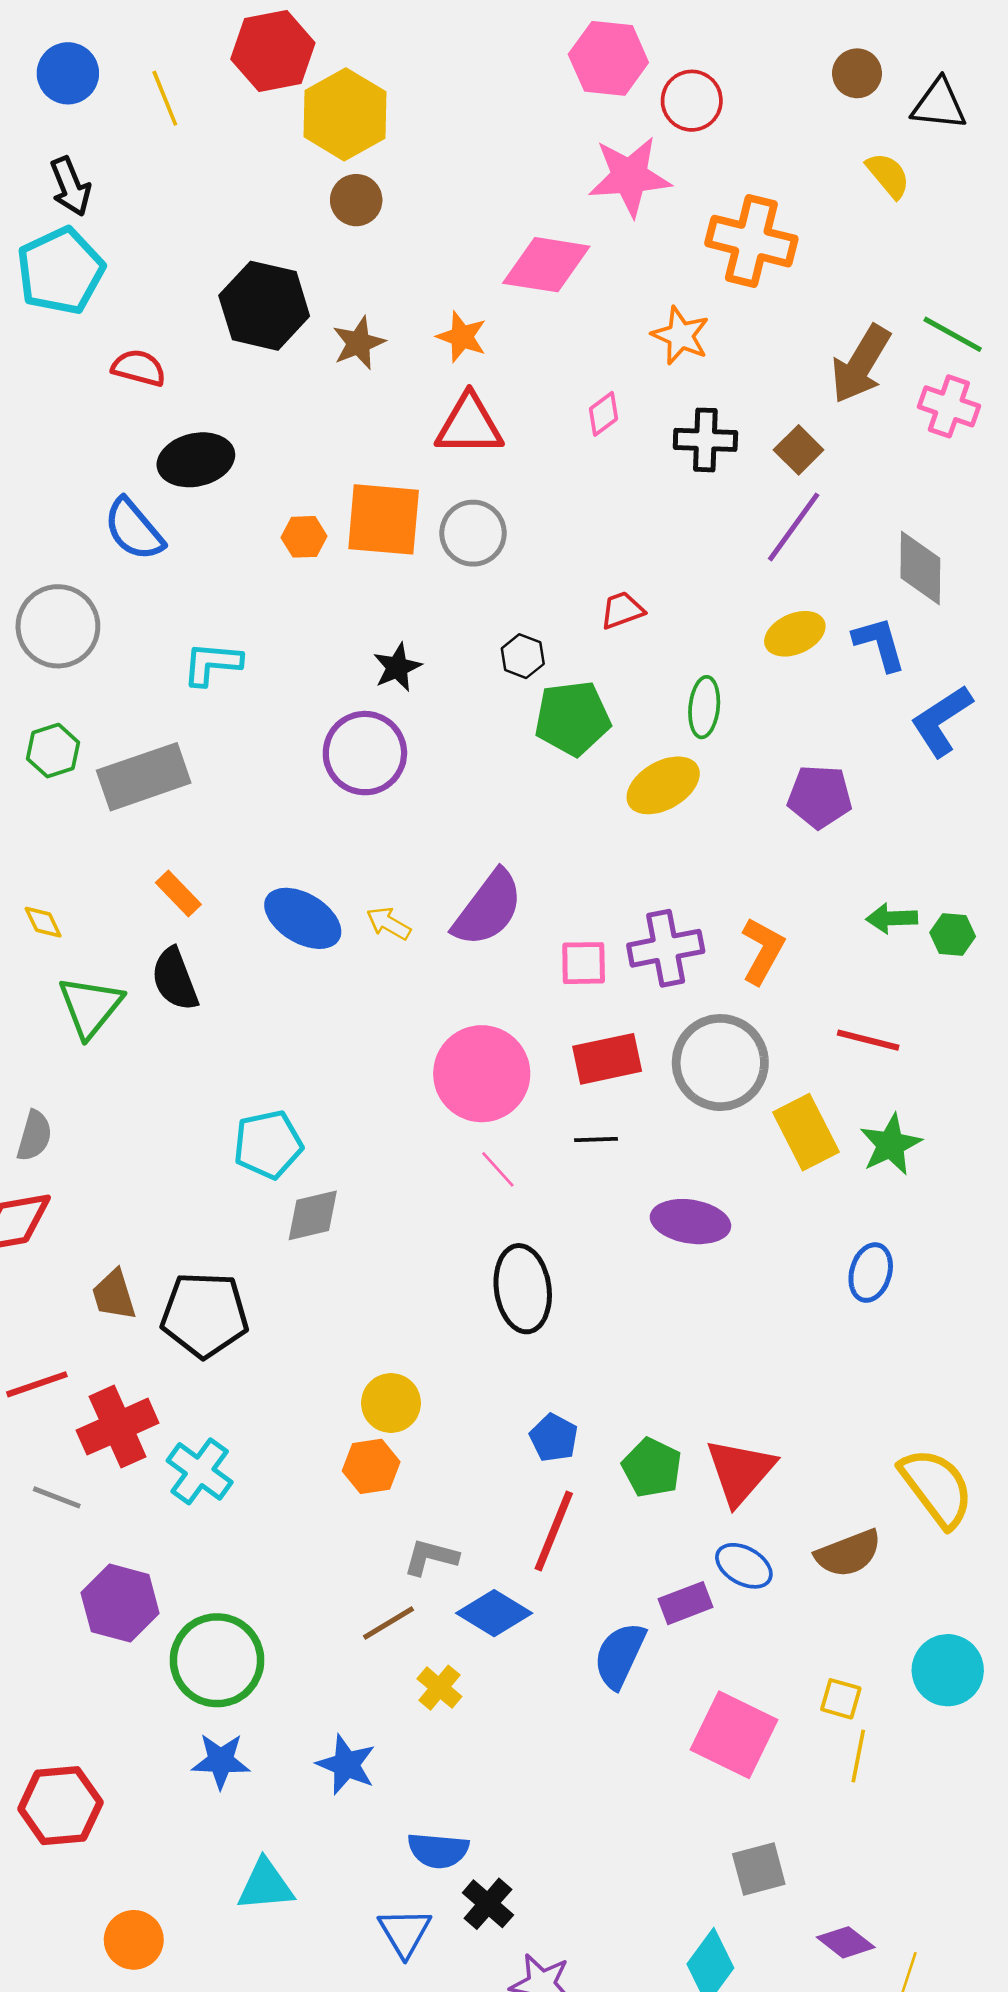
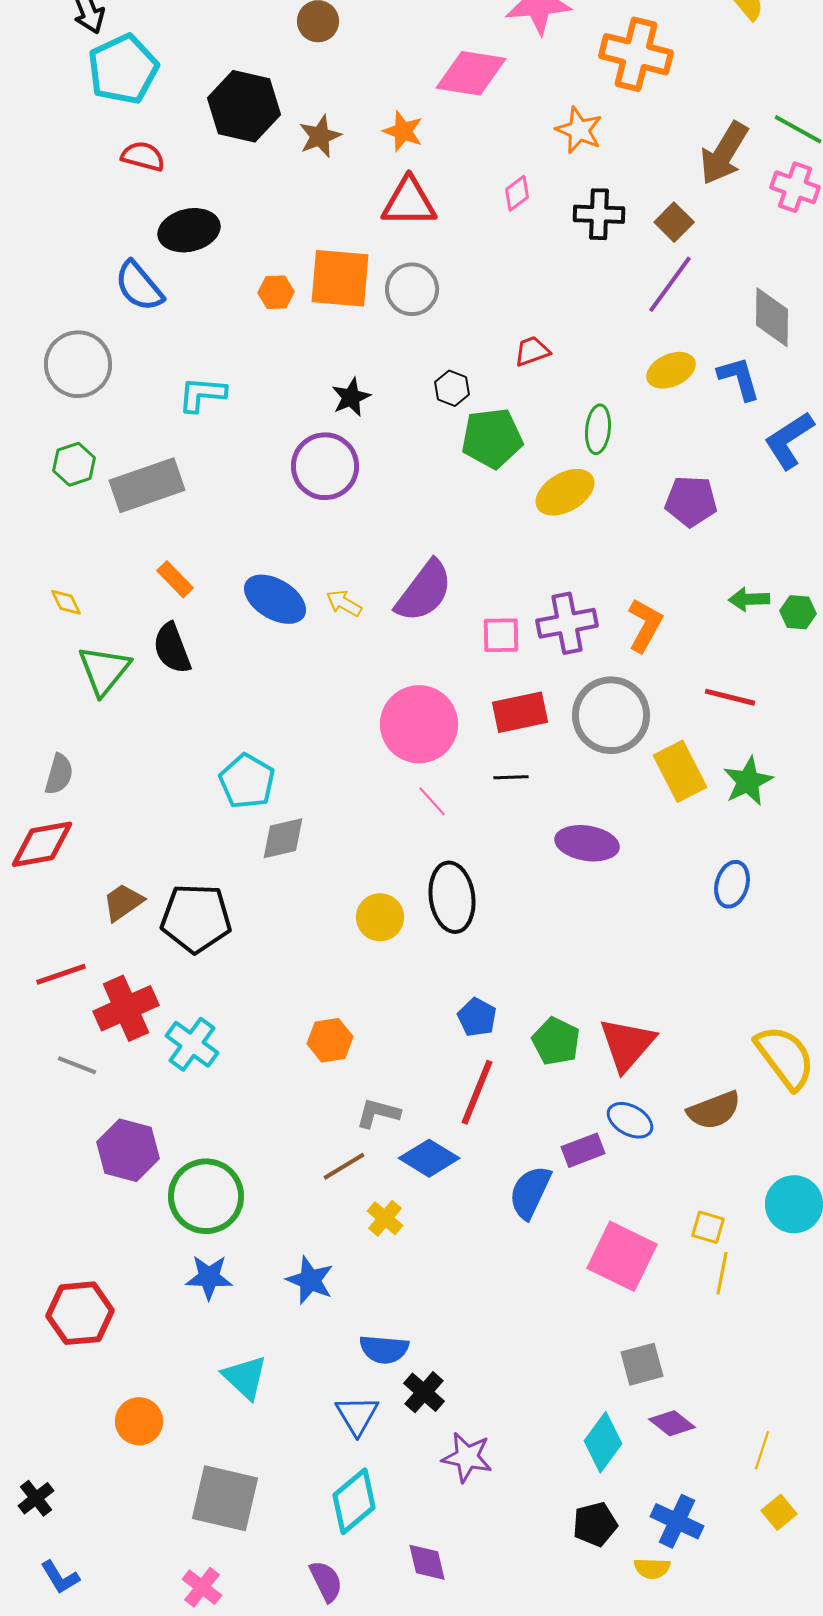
cyan pentagon: (60, 271) -> (123, 69), moved
cyan pentagon: (268, 1145) -> (247, 781), turned -30
brown trapezoid: (114, 1295) -> (123, 902), turned 72
yellow circle: (391, 1403) -> (380, 917), moved
cyan triangle: (265, 1885) -> (245, 1377), turned 48
purple diamond: (846, 1942) -> (672, 1423), moved

